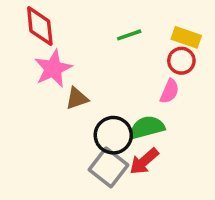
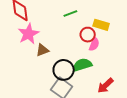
yellow rectangle: (186, 37) -> (101, 25), moved
red circle: (181, 61) -> (88, 35), moved
red arrow: (144, 161) -> (105, 86), moved

